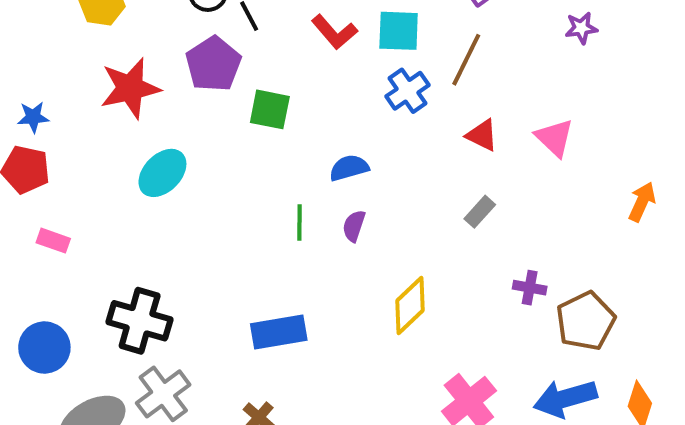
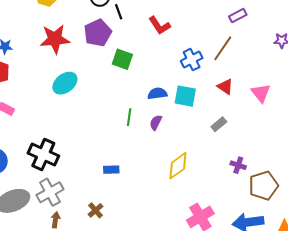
cyan square: (399, 31) -> (185, 96), moved
blue rectangle: (279, 332) -> (111, 170), size x0.6

